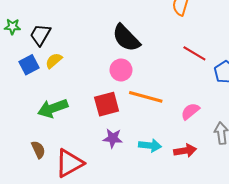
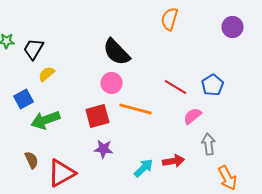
red line: (194, 53) -> (175, 87), moved
blue square: (29, 65) -> (23, 99), moved
pink semicircle: (190, 111) -> (192, 116), moved
cyan arrow: (150, 145) -> (143, 168), moved, turned -50

